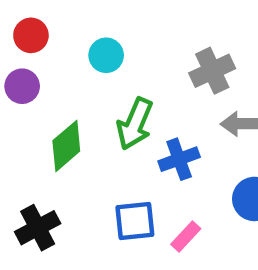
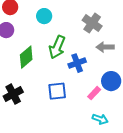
gray cross: (212, 71) -> (92, 23), turned -30
pink rectangle: (186, 237) -> (94, 93), moved

